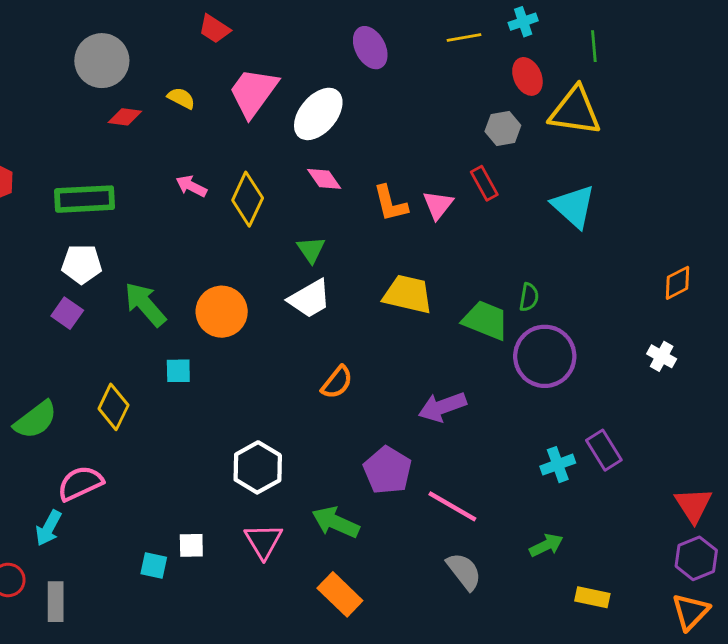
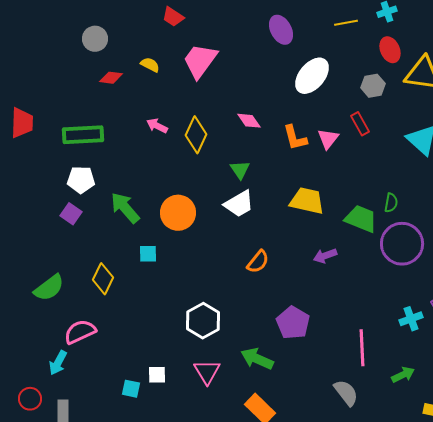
gray circle: (102, 61) -> (95, 39), size x0.7
white ellipse: (318, 114) -> (312, 76), moved
purple arrow: (442, 407) -> (325, 256), moved, size x0.7
pink line: (452, 506) -> (362, 348), moved, turned 57

